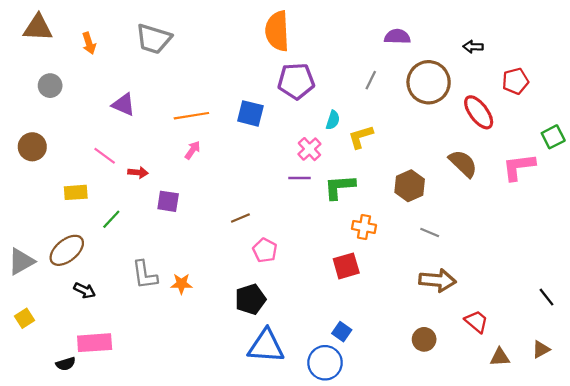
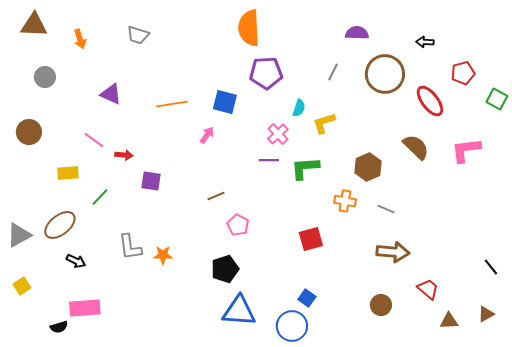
gray trapezoid: (154, 39) -> (138, 35), size x0.7
green square: (553, 137) -> (497, 99), moved, turned -35
pink arrow: (193, 150) -> (207, 135), moved
orange cross: (364, 227) -> (345, 201), moved

